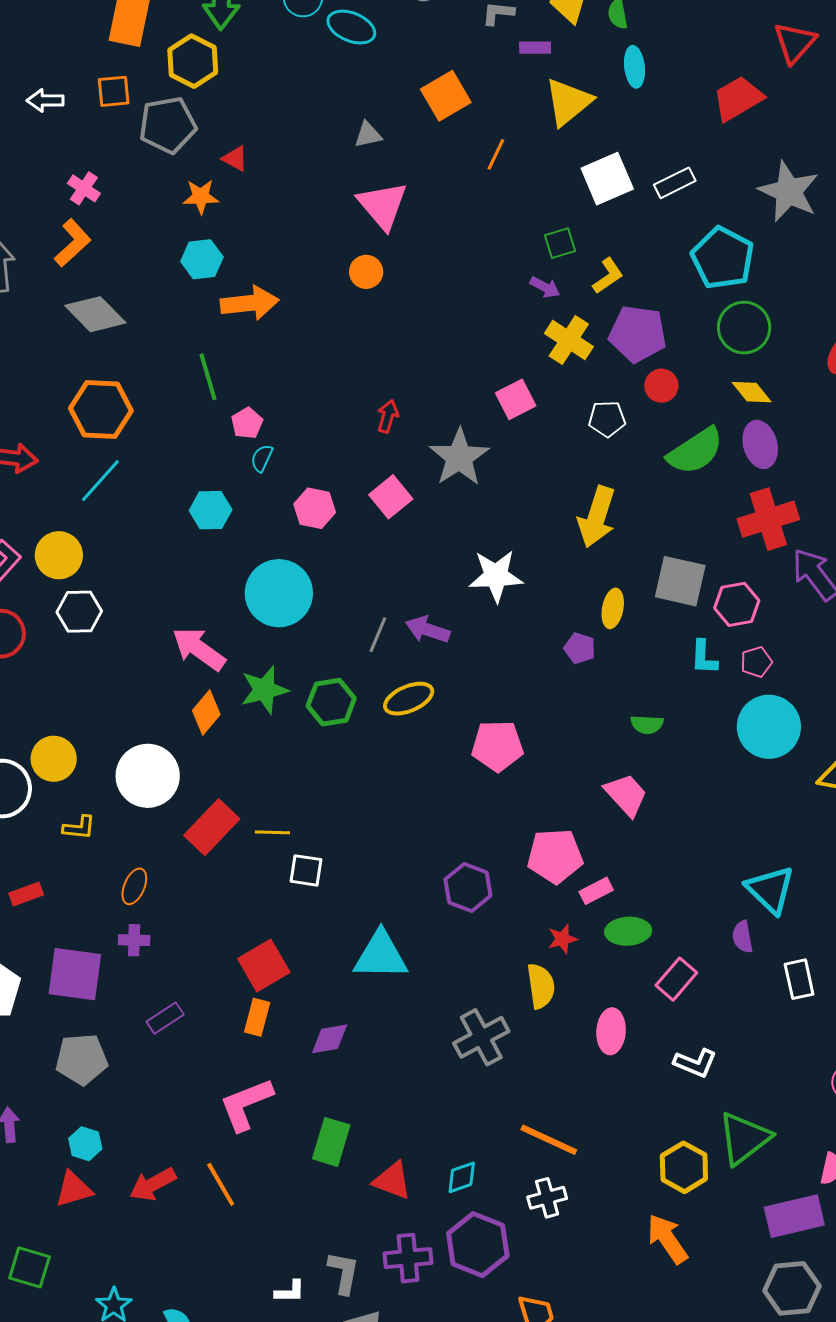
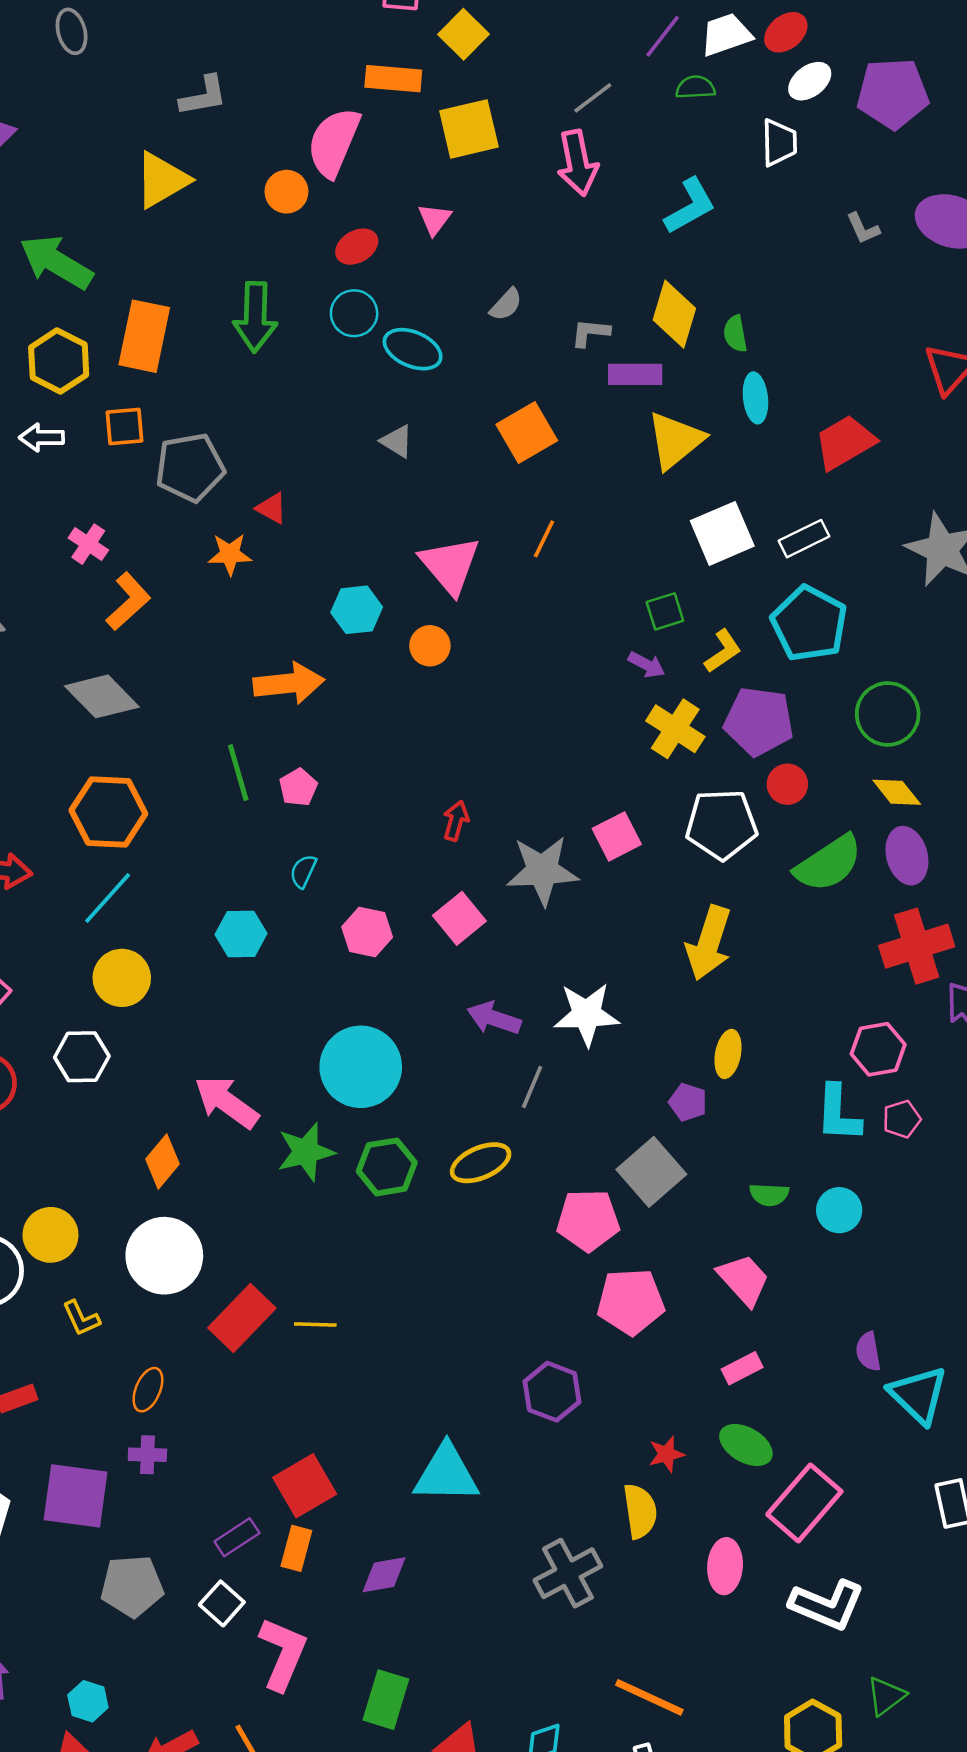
purple rectangle: (535, 48) -> (635, 374), size x1.4
yellow hexagon: (193, 61) -> (59, 361), moved
red trapezoid: (738, 98) -> (845, 442), moved
gray triangle: (368, 135) -> (397, 441), moved, turned 44
orange line: (496, 154) -> (544, 539), moved
orange L-shape: (73, 243) -> (128, 601), moved
cyan pentagon: (723, 258) -> (809, 624), moved
cyan hexagon: (202, 259) -> (357, 610), moved
pink square: (516, 399) -> (617, 836), moved
white pentagon: (607, 419) -> (721, 824), size x1.6
pink pentagon: (247, 423) -> (298, 787), moved
gray star: (459, 457) -> (542, 871), turned 30
yellow circle: (59, 555) -> (122, 978), moved
gray square: (680, 581) -> (651, 1172), moved, turned 36
cyan circle: (279, 593) -> (361, 1067), moved
purple arrow: (428, 630) -> (494, 1018), moved
gray line: (378, 635) -> (532, 1087), moved
cyan L-shape: (704, 657) -> (838, 1113), size x1.4
orange diamond: (206, 712) -> (163, 1161), moved
cyan circle: (769, 727) -> (839, 1210), moved, size x0.6
yellow L-shape: (79, 828) -> (81, 1318), turned 60
pink pentagon: (555, 856) -> (631, 1302), moved
white square: (306, 870) -> (222, 1603), moved, turned 33
pink rectangle: (596, 891) -> (742, 1368), moved
green ellipse: (628, 931) -> (746, 1445), turned 33
purple semicircle: (743, 937) -> (868, 1352), moved
pink rectangle: (676, 979) -> (804, 1503), size x1.5
purple rectangle: (165, 1018) -> (237, 1537), moved
gray pentagon: (82, 1059) -> (132, 1586), moved
white L-shape: (695, 1063) -> (827, 1605), size x1.4
pink L-shape: (246, 1104) -> (283, 1654), turned 134
green triangle: (744, 1138) -> (886, 1696), size x0.6

